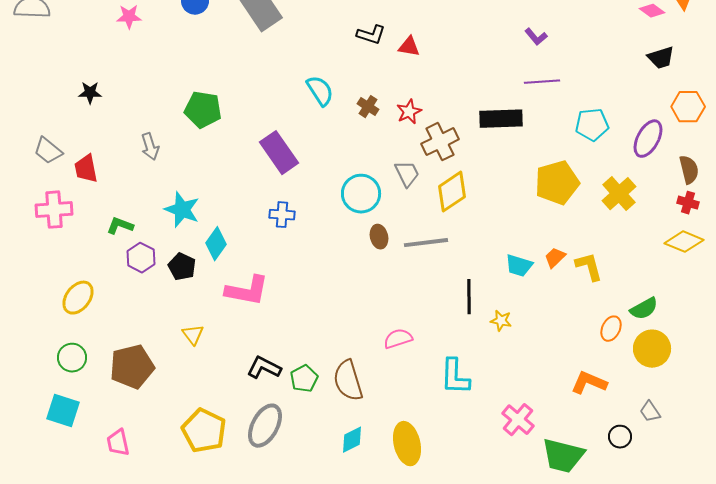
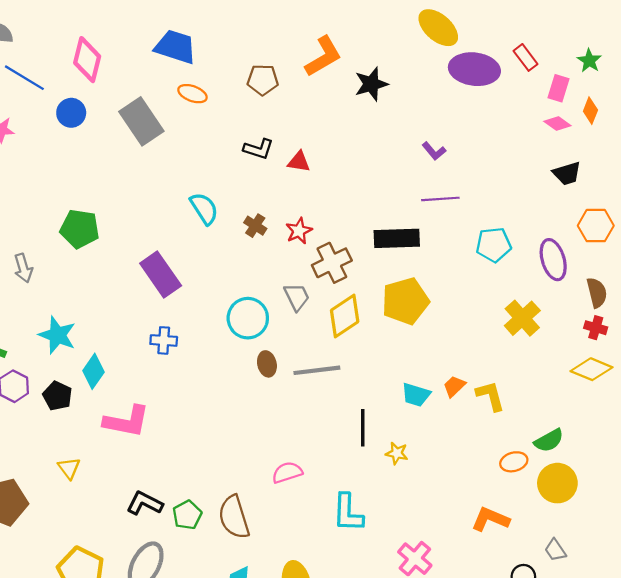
purple ellipse: (648, 139) -> (553, 260), turned -45
yellow pentagon: (557, 183) -> (405, 301), moved
orange ellipse: (611, 329) -> (514, 462), turned 50

